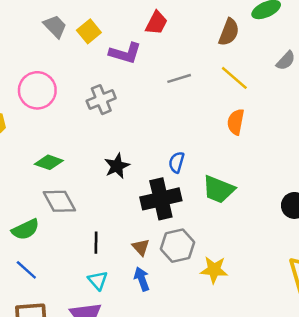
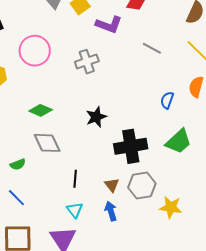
gray line: (179, 78) -> (152, 48), turned 42
blue semicircle: (176, 162) -> (167, 100), moved
green trapezoid: (218, 189) -> (178, 141), turned -68
green semicircle: (25, 229) -> (18, 164), size x0.7

